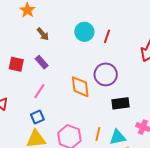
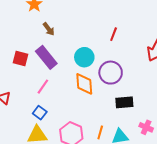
cyan circle: (84, 32) -> (84, 57), moved
purple rectangle: (42, 62) -> (46, 57), size x1.6
blue square: (37, 117) -> (40, 113), turned -32

